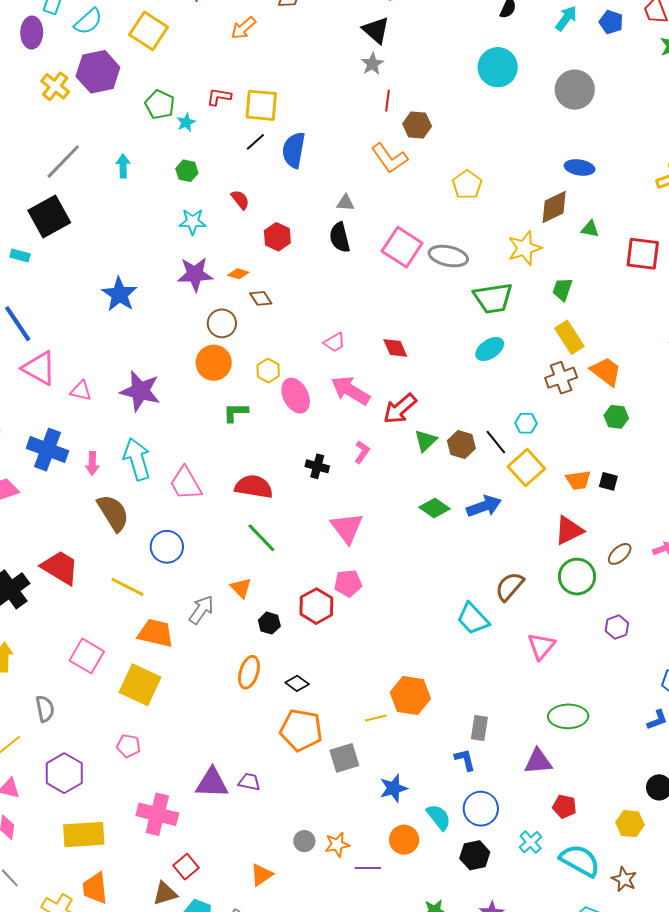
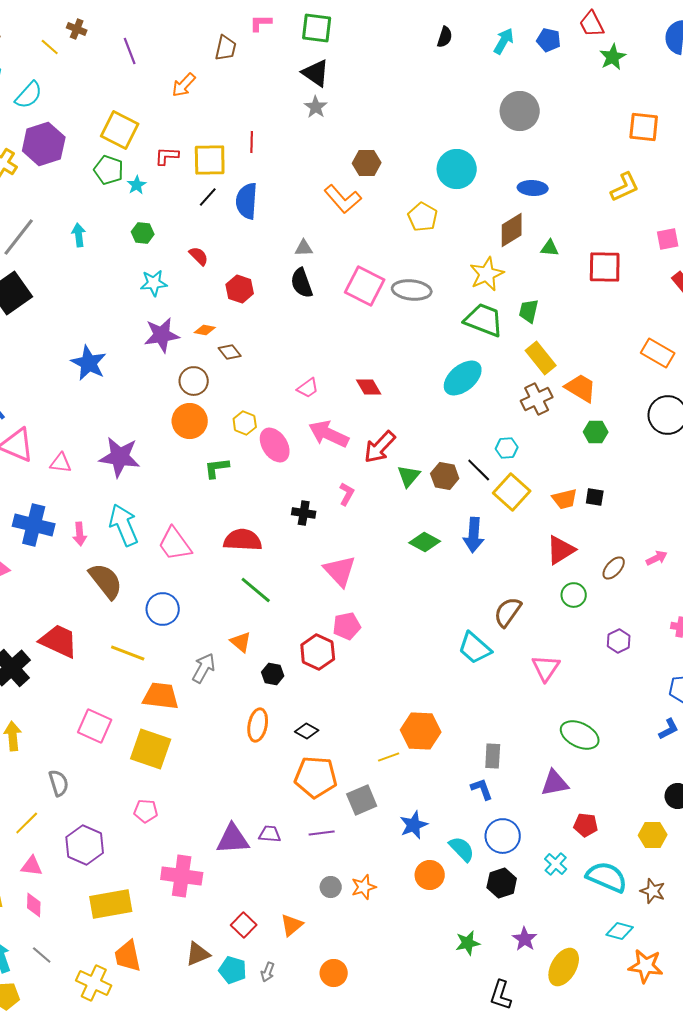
yellow square: (149, 31) -> (120, 130), moved
cyan circle: (498, 67) -> (457, 169), moved
red line: (387, 101) -> (252, 142), moved
green trapezoid: (493, 298) -> (484, 320), moved, turned -144
cyan ellipse: (490, 349) -> (463, 378), size x1.4
blue arrow: (484, 506) -> (474, 535), turned 120
green circle: (577, 577) -> (574, 595), size x0.7
green ellipse: (568, 716) -> (580, 735), turned 33
red square: (186, 867) -> (244, 925), moved
purple line: (368, 868) -> (322, 833), moved

